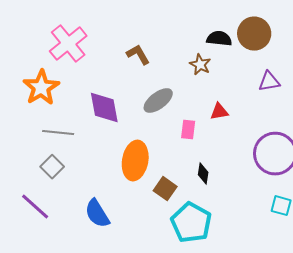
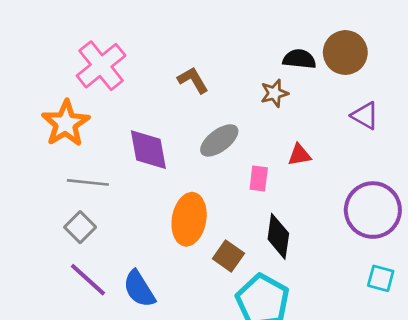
brown star: (200, 65) -> (274, 93), turned 30
purple triangle: (269, 82) -> (365, 116), turned 40
black diamond: (203, 174) -> (278, 236), size x1.6
purple line: (35, 207) -> (88, 280), moved

